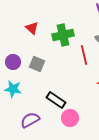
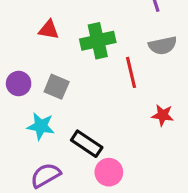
red triangle: (32, 28) -> (49, 30), turned -32
cyan star: (13, 89) -> (41, 126), moved

